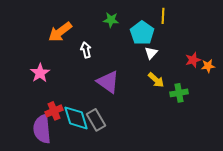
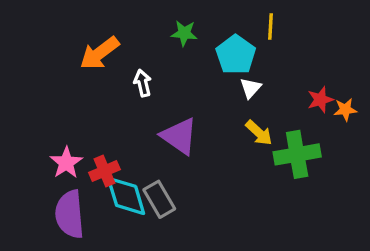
pink star: (40, 73) -> (66, 163), moved
green cross: (179, 93) -> (297, 154), size x1.5
red cross: (54, 111) -> (104, 171), moved

